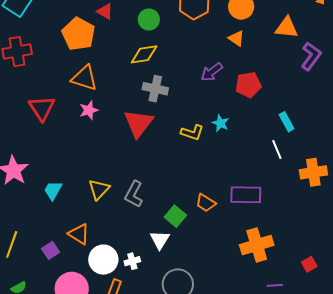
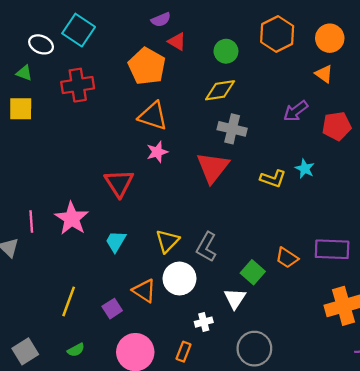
red triangle: (42, 108) -> (119, 183), moved
white circle: (103, 260) -> (179, 279), moved

